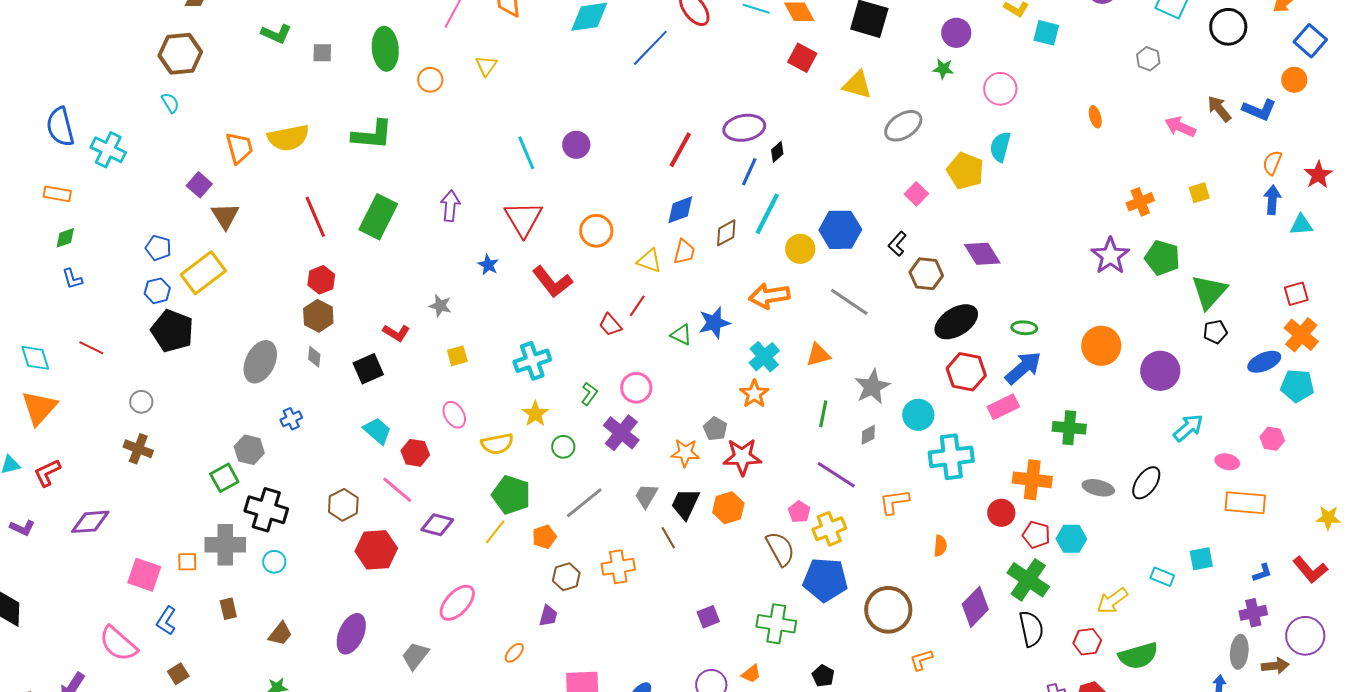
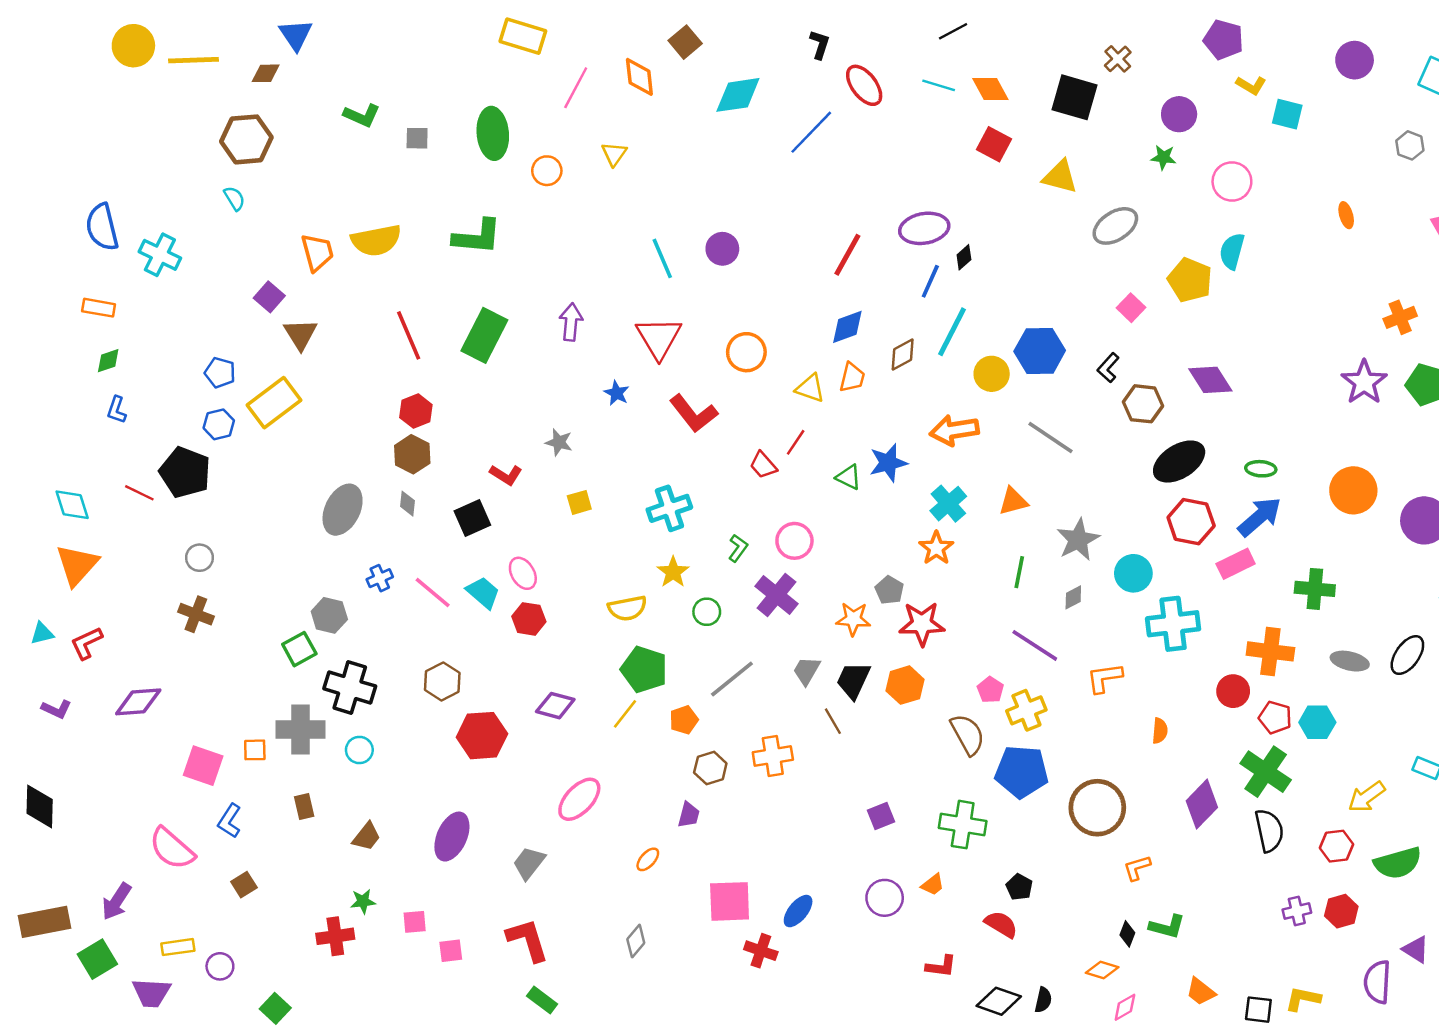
blue L-shape: (72, 279) -> (117, 410), turned 35
black pentagon: (172, 331) -> (185, 472), moved
pink ellipse: (454, 415) -> (523, 573), moved
pink line: (397, 490) -> (433, 593), moved

